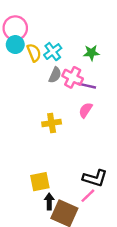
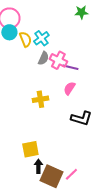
green star: (91, 53) -> (81, 12), moved
black L-shape: (95, 178) -> (81, 118), moved
pink line: (88, 196) -> (71, 174), moved

